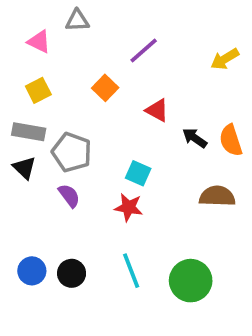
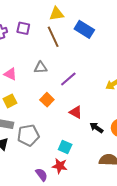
gray triangle: (77, 21) -> (41, 68), moved
gray pentagon: (72, 152) -> (28, 135), turned -30
purple semicircle: (69, 196) -> (42, 175), moved

